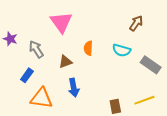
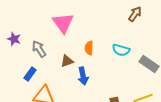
brown arrow: (136, 23) -> (135, 14), moved
blue arrow: (74, 88) -> (83, 76), moved

